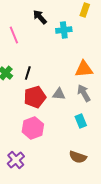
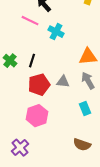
cyan cross: (64, 30) -> (56, 32), moved, turned 35
pink line: (14, 35) -> (30, 21), moved, turned -42

